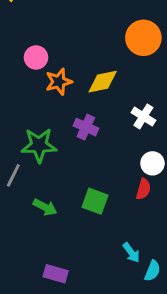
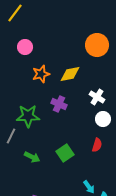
pink circle: (36, 57) -> (25, 47), moved
white circle: (152, 163) -> (103, 119), moved
green square: (95, 201) -> (65, 153), turned 36

